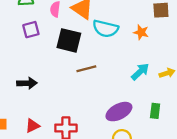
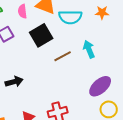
black square: (69, 40) -> (41, 35), turned -30
cyan arrow: (140, 72) -> (89, 49), moved, turned -54

